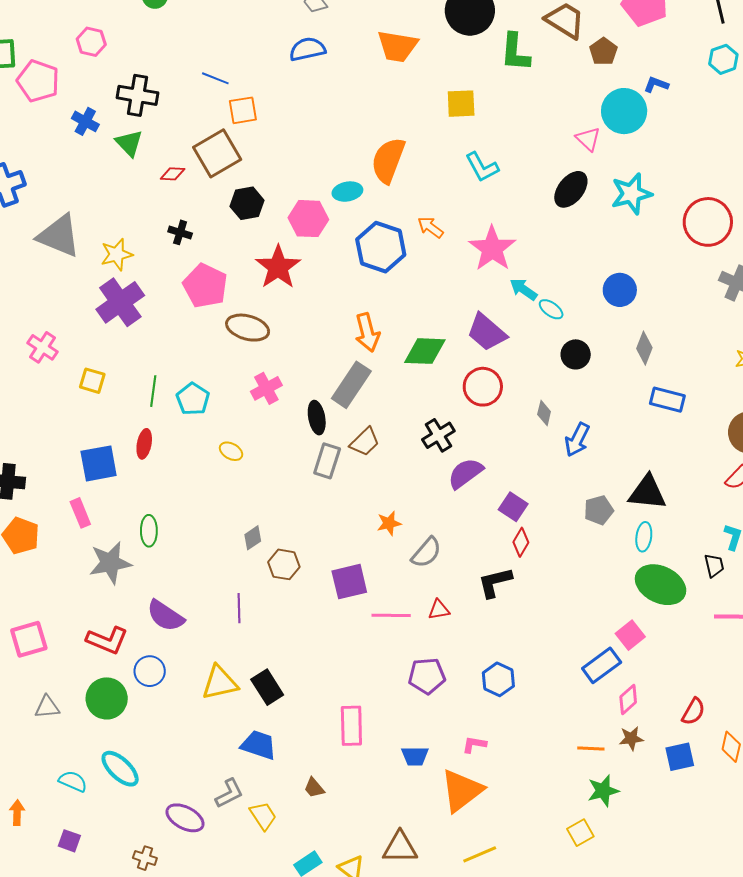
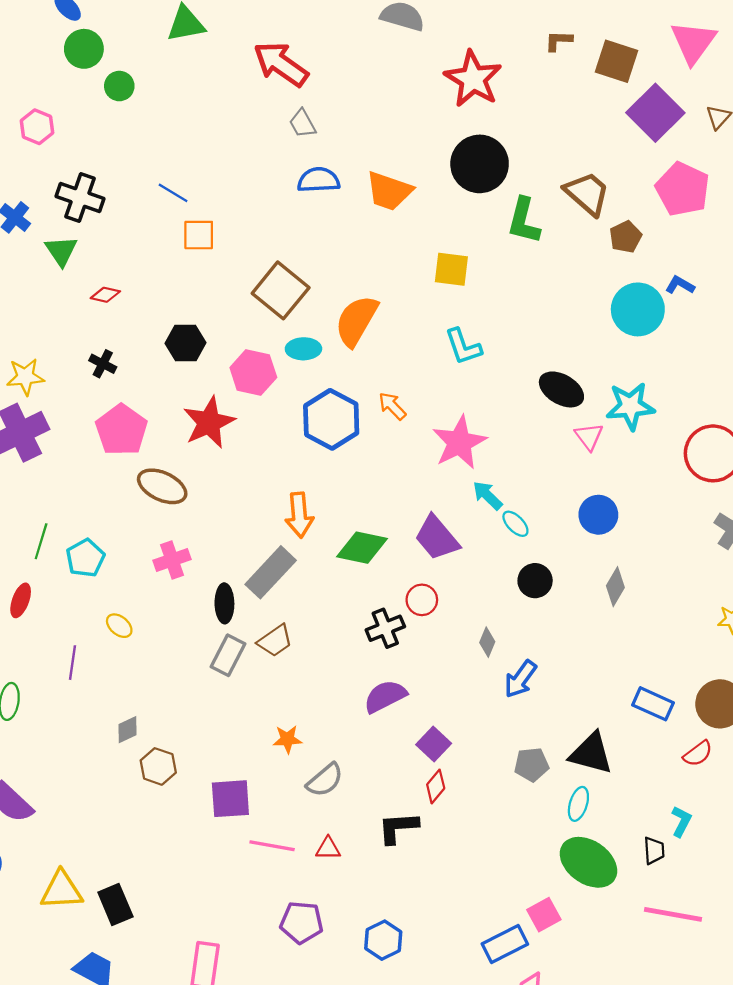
blue semicircle: (307, 49) -> (319, 180), moved
pink triangle: (588, 139) -> (589, 436), moved
brown square: (217, 153) -> (281, 290), moved, turned -30
black ellipse: (571, 189) -> (561, 389), turned 72
red circle: (483, 387) -> (422, 600), size x0.7
blue rectangle: (667, 400) -> (653, 704), moved
black cross: (438, 435) -> (385, 628), moved
purple line: (239, 608) -> (73, 663), moved

